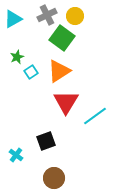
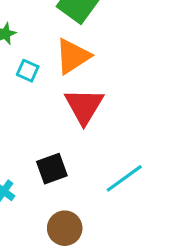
cyan square: (31, 72) -> (28, 71), moved, turned -32
cyan line: (95, 116) -> (124, 178), moved

